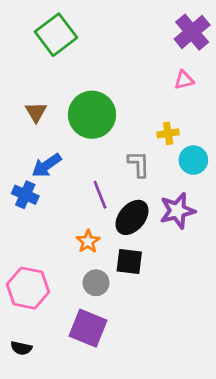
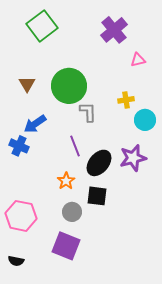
purple cross: (192, 32) -> (114, 30), moved
gray L-shape: (139, 164) -> (88, 112), moved

